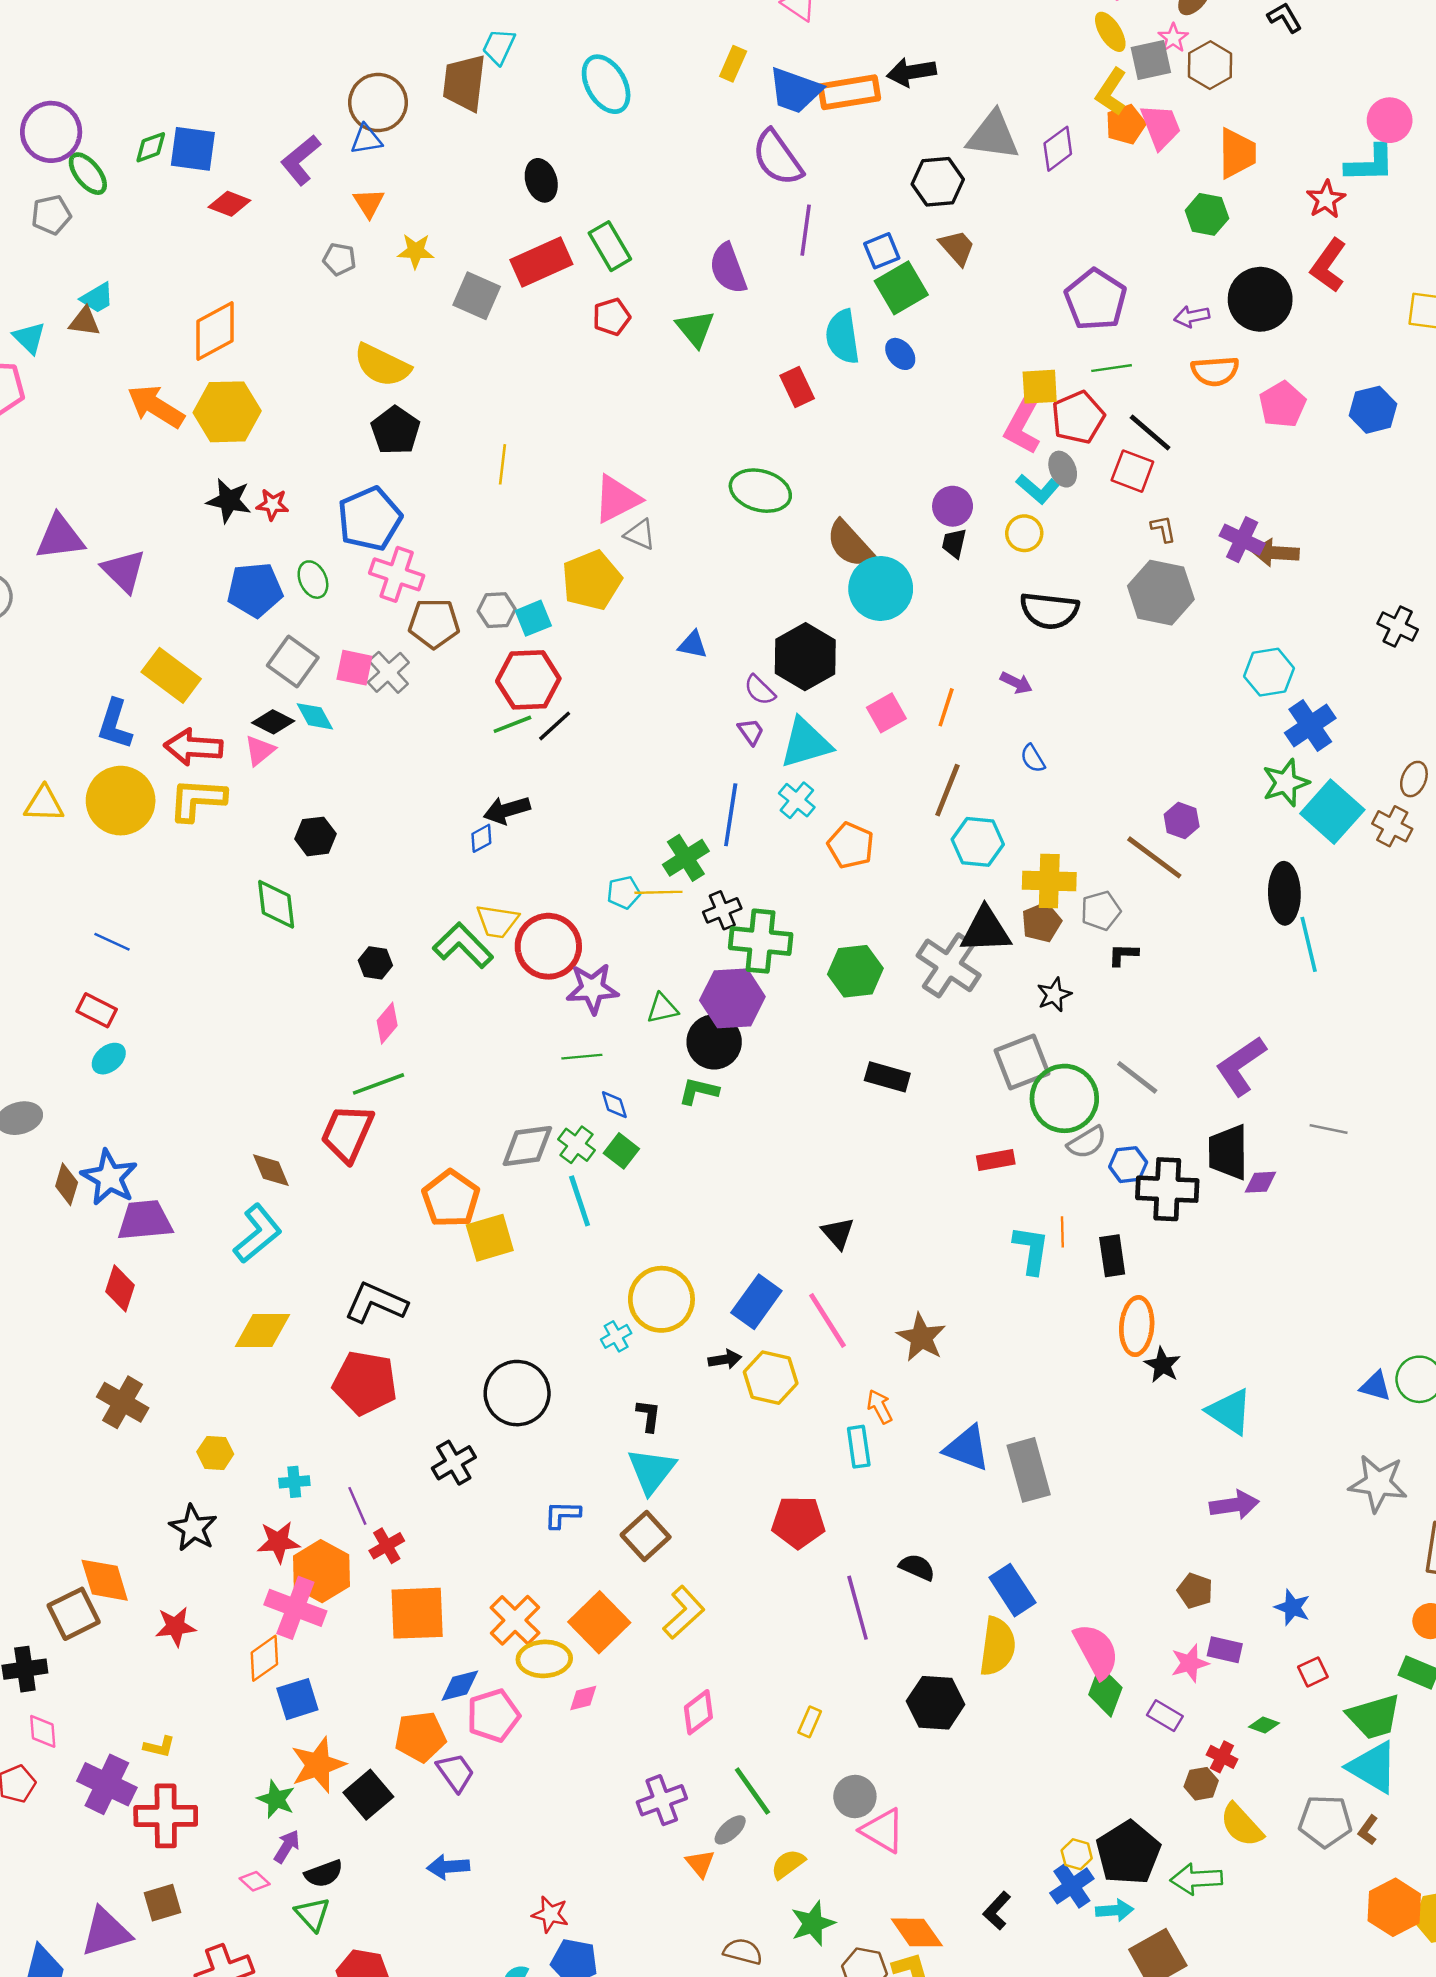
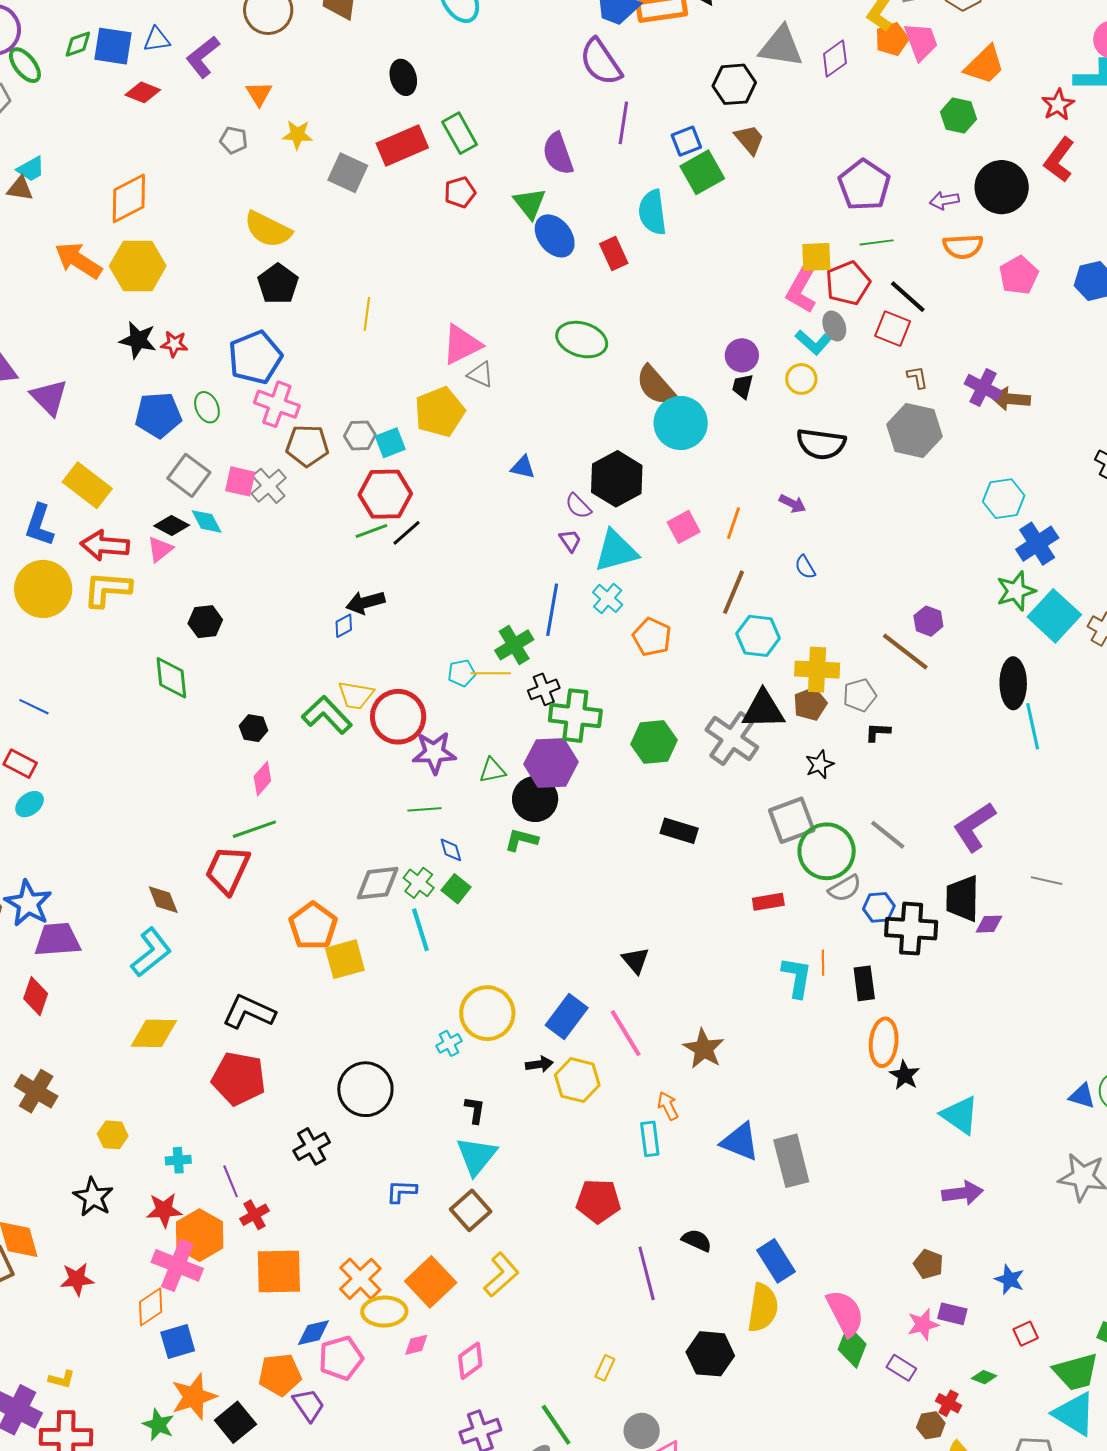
blue triangle: (366, 139) -> (157, 40), moved
orange trapezoid: (1237, 153) -> (985, 65), turned 45
blue ellipse: (900, 354) -> (555, 236), moved, size x1.6
pink diamond: (698, 1712) -> (470, 1361), moved

